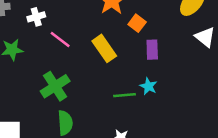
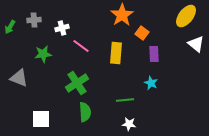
yellow rectangle: (104, 48) -> (116, 53), turned 40
green line: (124, 95) -> (125, 100), moved

